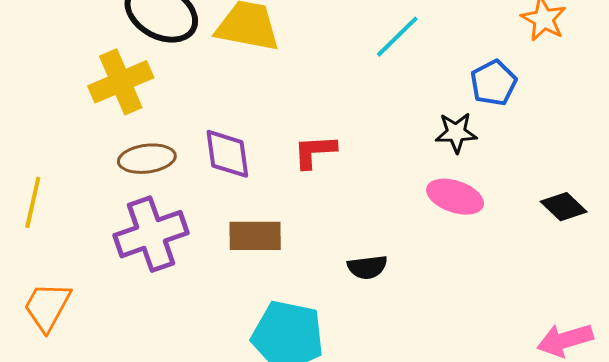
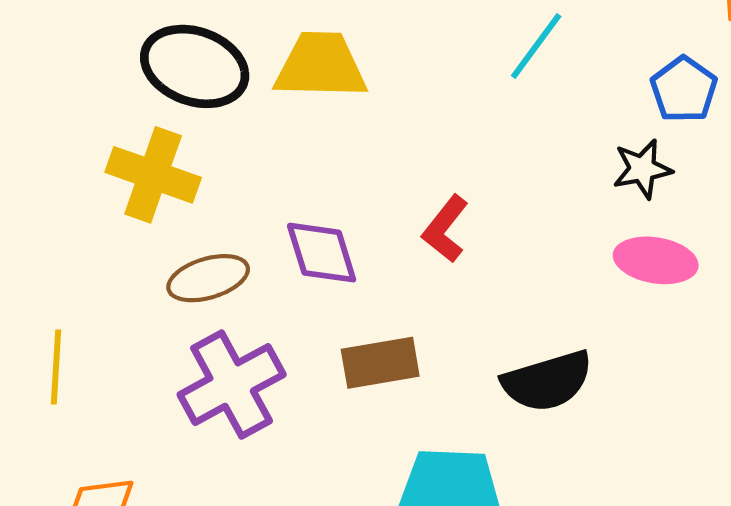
yellow cross: (121, 82) -> (153, 175), turned -38
red L-shape: (315, 151) -> (445, 229), turned -39
black semicircle: (367, 267) -> (547, 381), size x1.6

